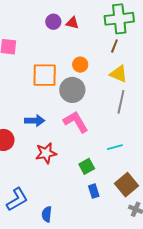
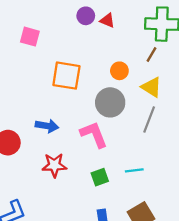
orange circle: (80, 65) -> (119, 71), moved
gray circle: (72, 90) -> (110, 102), moved
green square: (87, 166) -> (100, 177), moved

